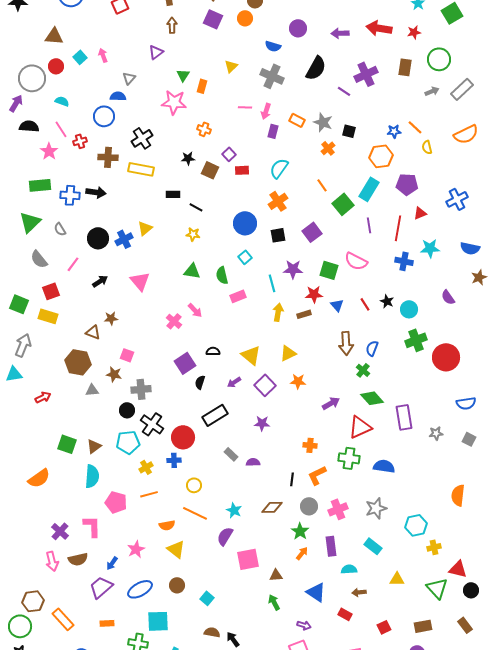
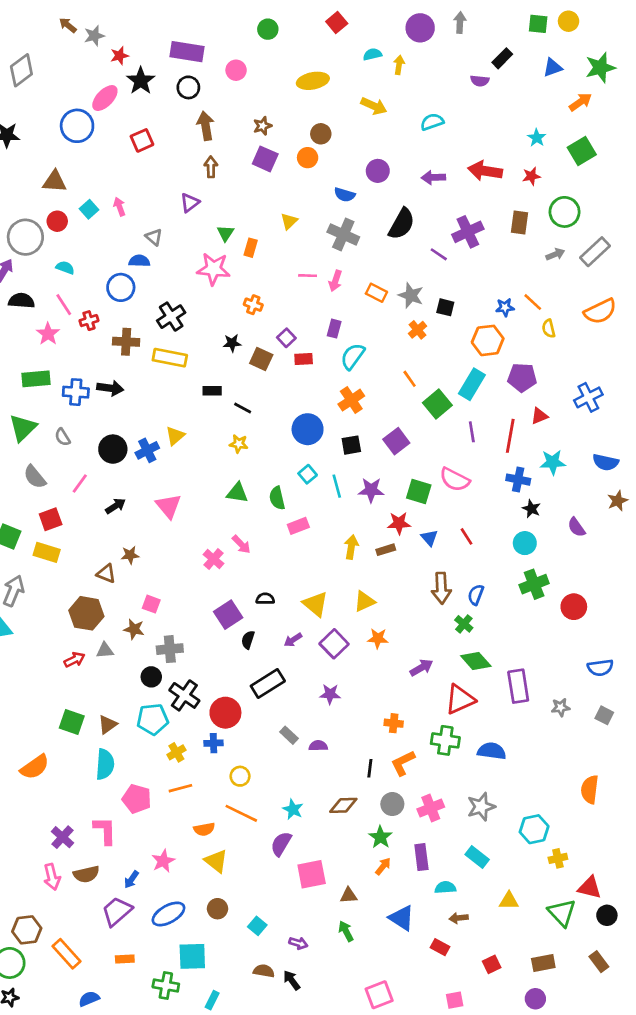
gray triangle: (129, 78) -> (154, 237), turned -32
purple rectangle: (273, 131) -> (334, 329), moved
cyan line: (272, 283) -> (337, 486), moved
black star: (387, 301) -> (531, 509), moved
red circle: (446, 357) -> (574, 607), size x0.7
red arrow: (43, 397) -> (74, 660), moved
purple arrow: (304, 625) -> (298, 943), moved

